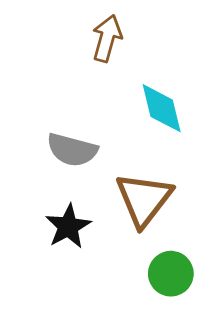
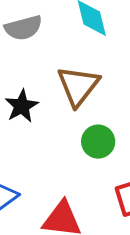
gray semicircle: (72, 150) -> (23, 28), moved, turned -30

